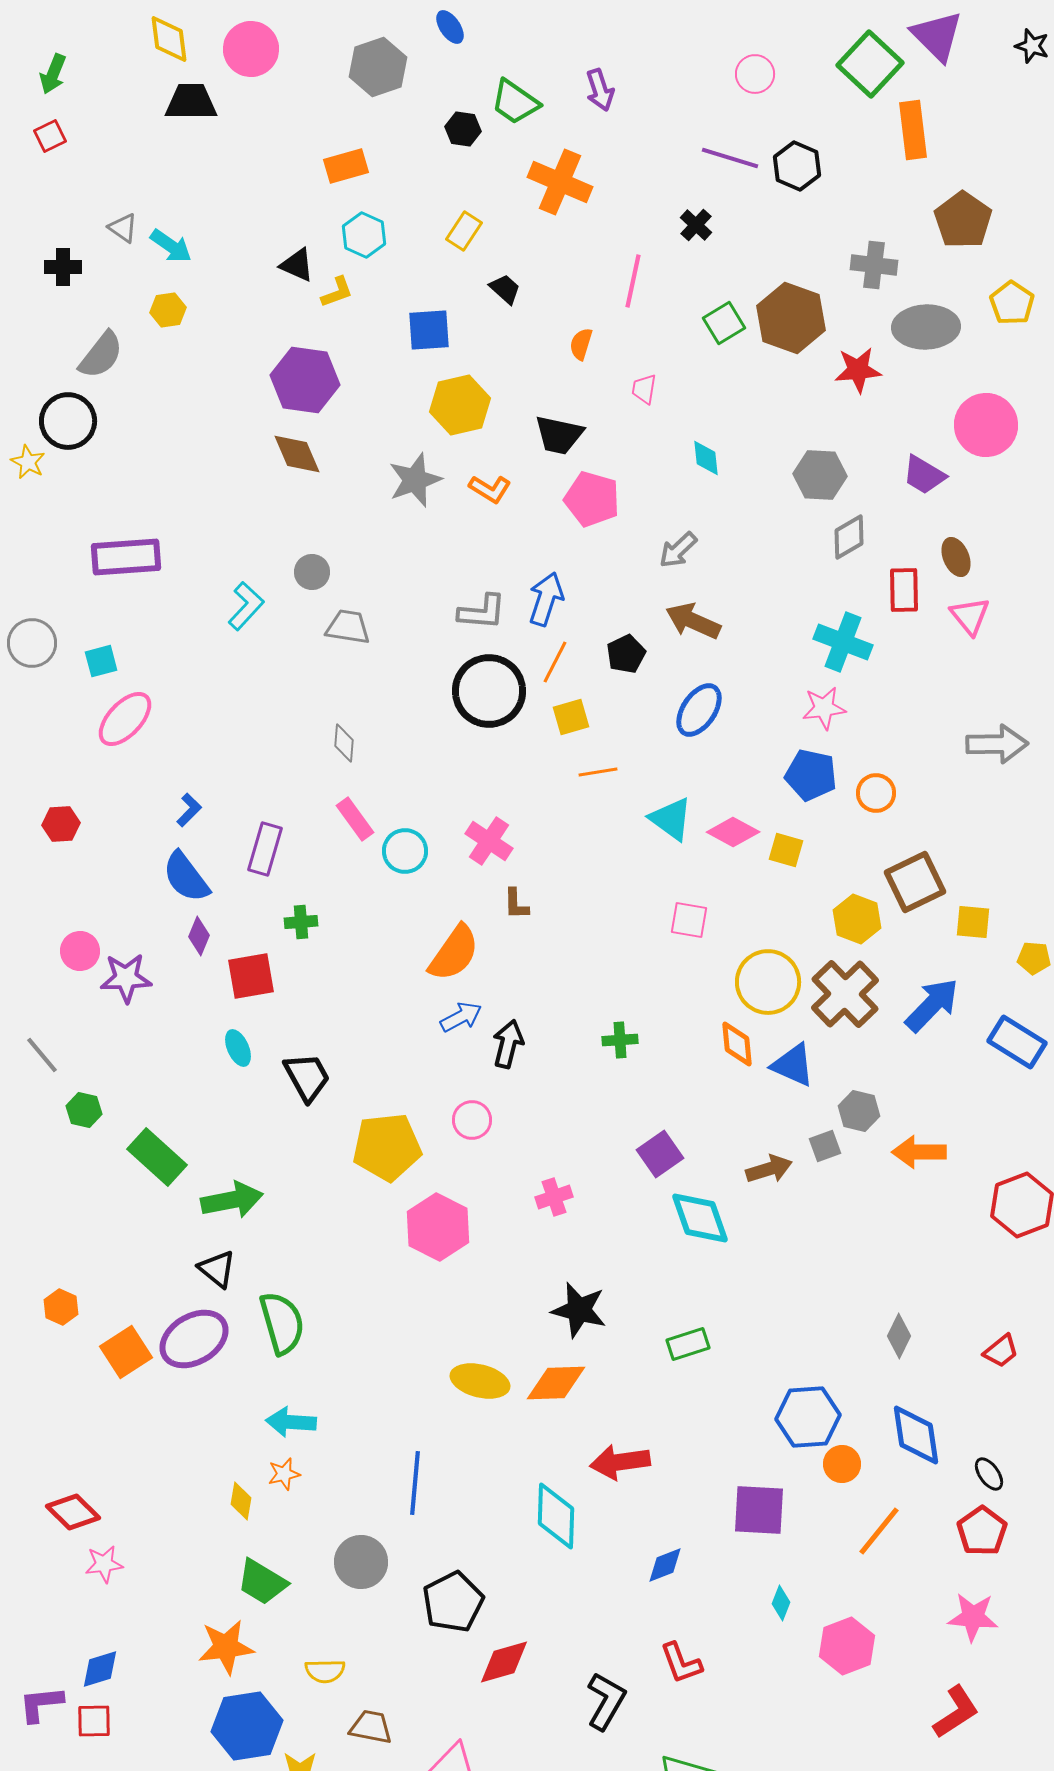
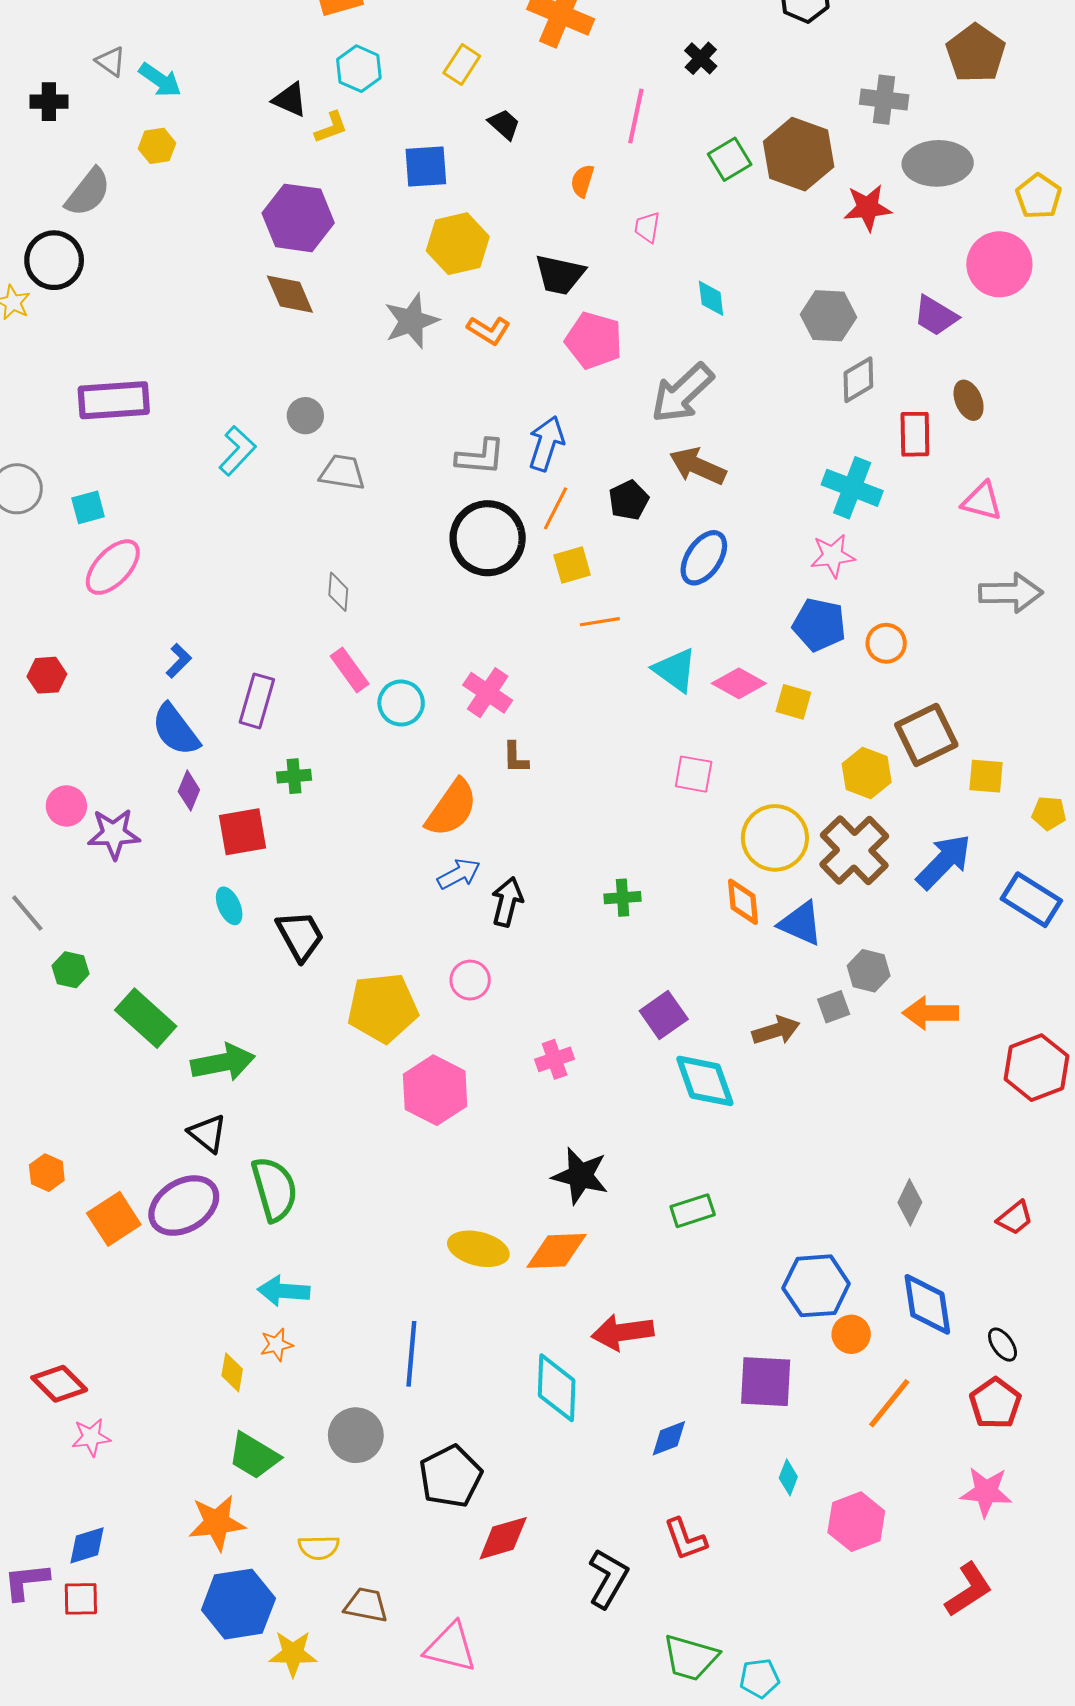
yellow pentagon: (1012, 303) -> (1039, 196), moved
gray arrow: (678, 550) -> (682, 393), size x1.6
pink triangle: (970, 616) -> (982, 501), moved, turned -36

